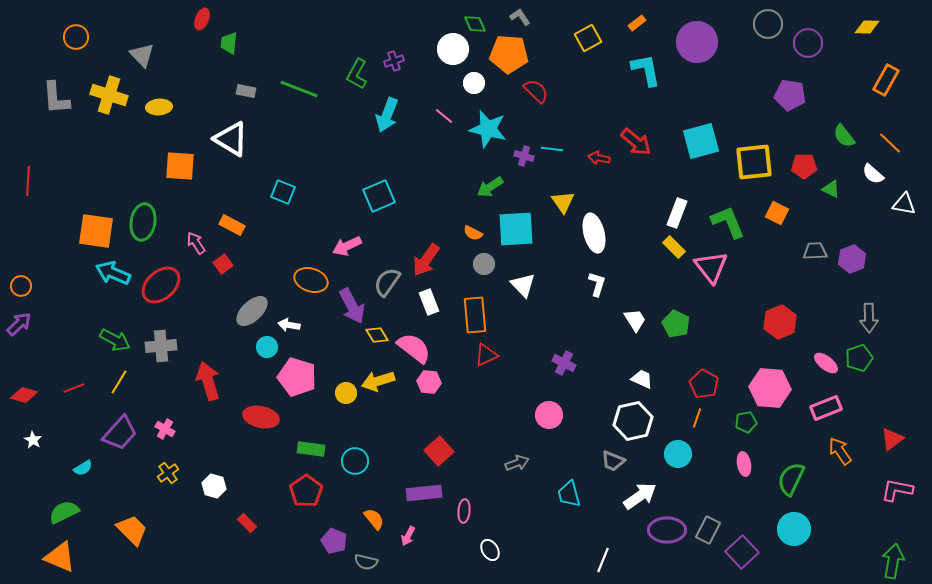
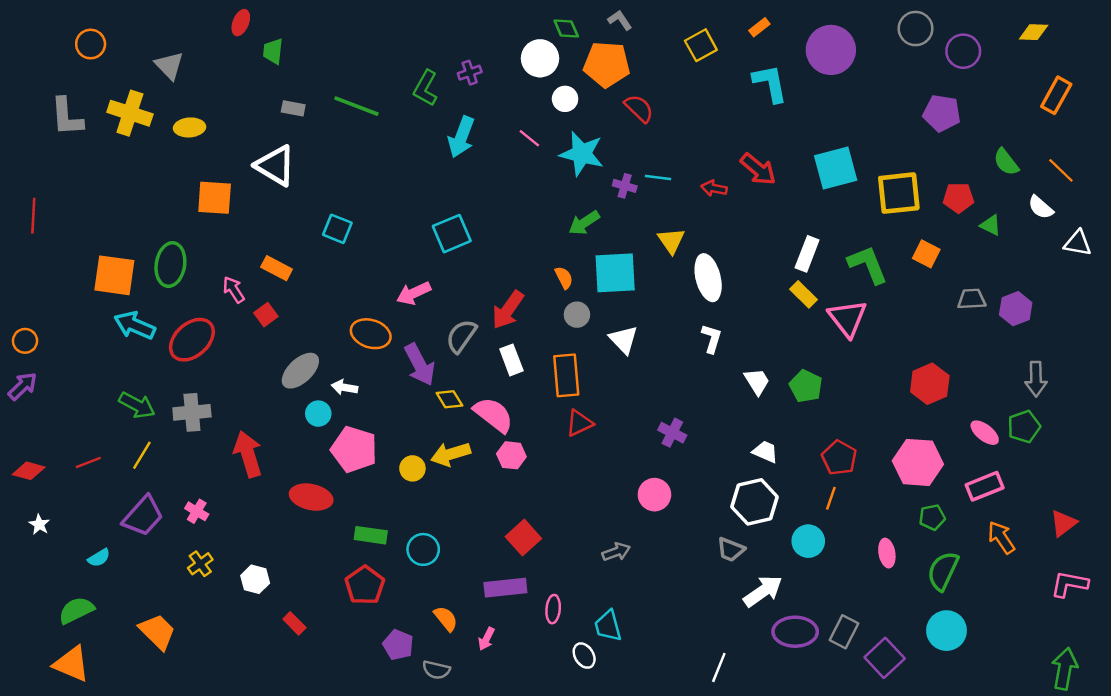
orange semicircle: (473, 233) -> (564, 278), turned -144
green pentagon: (746, 422) -> (932, 517), moved
cyan trapezoid: (569, 494) -> (608, 626), moved

